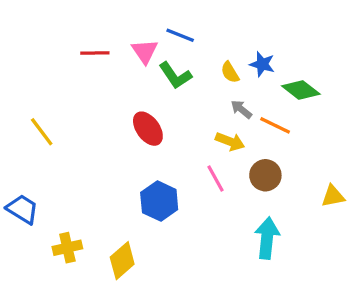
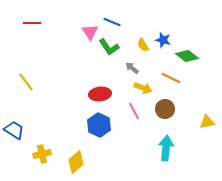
red line: (95, 53) -> (32, 23), moved
gray arrow: (241, 109) -> (132, 68), moved
red ellipse: (148, 129) -> (100, 94), moved, turned -60

